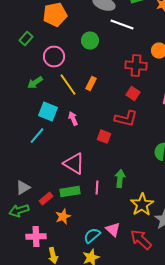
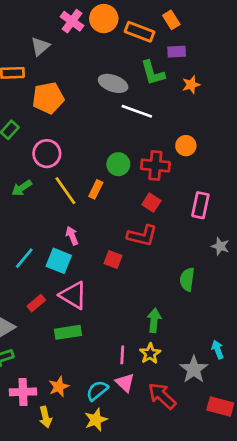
green circle: (90, 41) -> (118, 164), moved
cyan square: (48, 112) -> (59, 261), moved
green arrow: (120, 179) -> (154, 320), moved
pink line: (97, 188) -> (122, 355), moved
red rectangle: (46, 199) -> (36, 303), moved
yellow star: (142, 205) -> (150, 354), moved, size x0.7
orange star: (63, 217) -> (59, 387), moved

